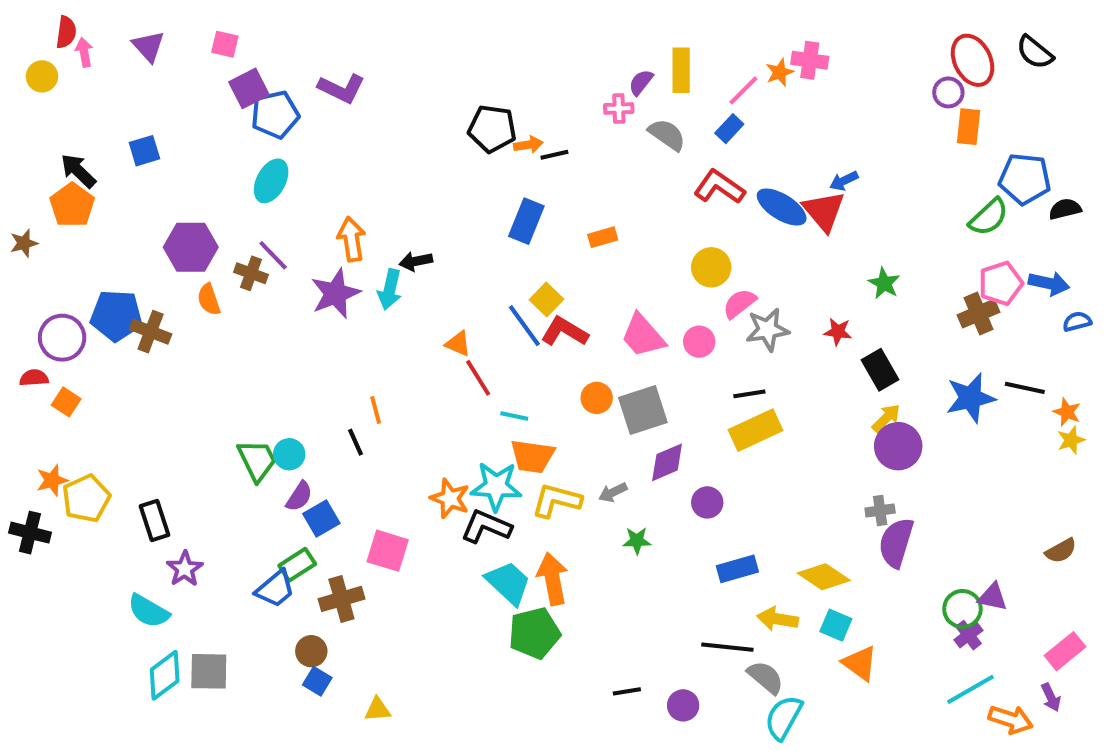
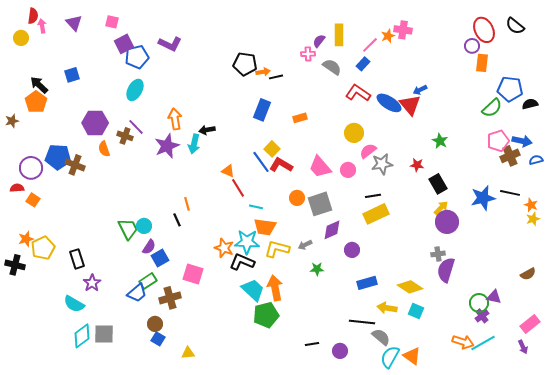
brown cross: (979, 314) -> (510, 156), moved
orange triangle: (860, 663) -> (412, 356), moved
orange arrow: (1011, 720) -> (463, 342), moved

